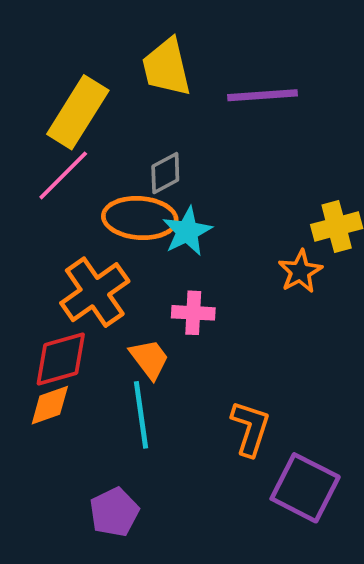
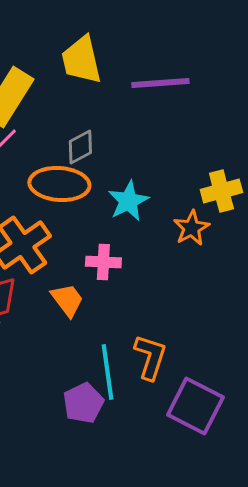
cyan star: (187, 231) -> (128, 201), moved
cyan line: (141, 415) -> (107, 372), moved
purple pentagon: (114, 512) -> (83, 403), moved

